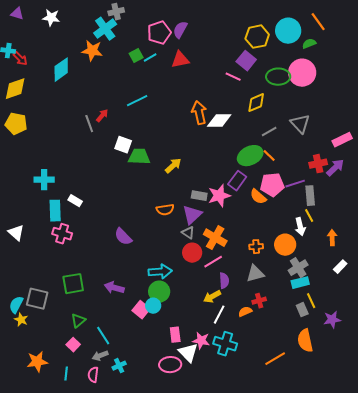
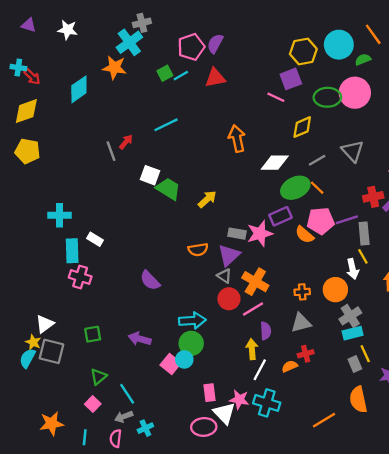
purple square: (246, 61) -> (291, 79), turned 30
white diamond: (219, 121) -> (275, 163), moved
green trapezoid: (139, 157) -> (168, 189), turned 30
purple rectangle: (237, 181) -> (280, 216), turned 30
white triangle: (16, 233) -> (45, 324), moved, turned 42
green square: (73, 284) -> (93, 334), size x0.7
yellow arrow: (212, 297) -> (252, 349), turned 114
yellow star: (21, 320) -> (33, 342), moved

